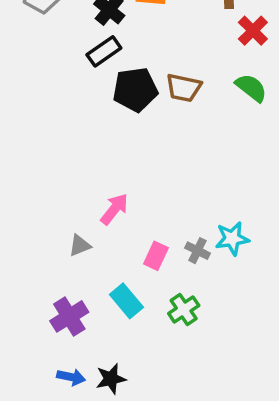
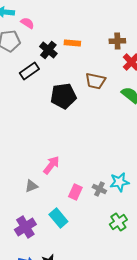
black rectangle: (104, 51) -> (29, 71), moved
brown trapezoid: (184, 88) -> (95, 81), moved
green cross: (184, 310) -> (118, 222), moved

